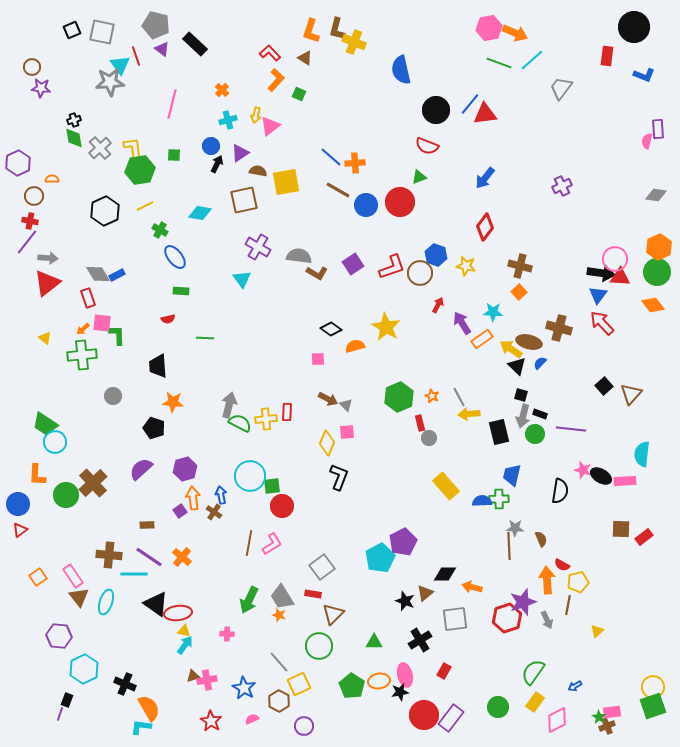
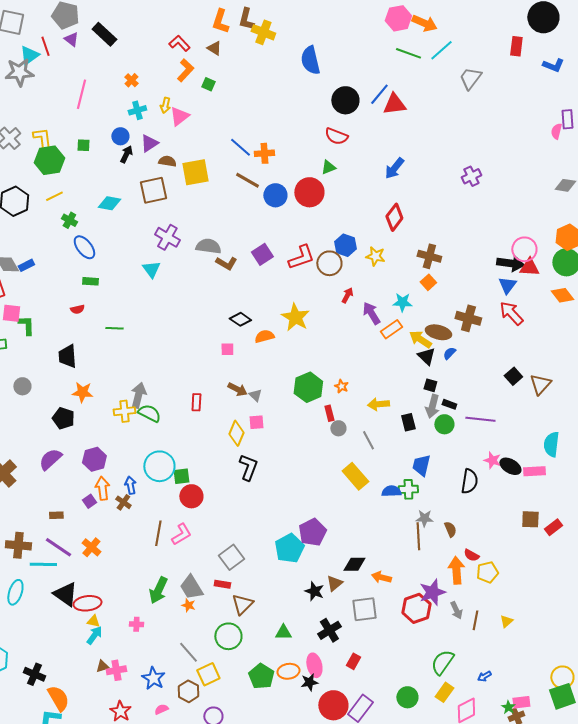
cyan triangle: (120, 65) -> (29, 55), turned 30
gray line: (459, 397) -> (368, 440), moved
yellow cross: (266, 419) -> (124, 411), moved
black rectangle: (499, 432) -> (408, 422), size x0.7
brown line: (568, 605) -> (475, 620), moved

